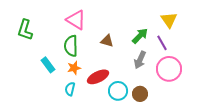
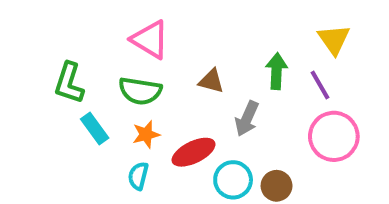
green L-shape: (25, 30) -> (69, 83), moved
green arrow: (140, 36) -> (277, 71), turned -42
green semicircle: (71, 46) -> (140, 91), turned -80
gray arrow: (140, 60) -> (247, 119), moved

